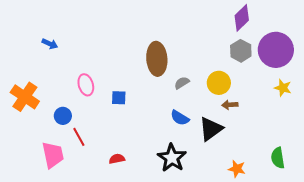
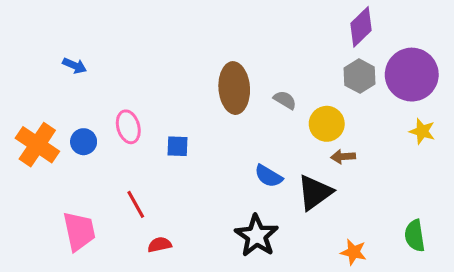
gray semicircle: (182, 83) -> (285, 100), moved, turned 63
blue circle: (63, 116) -> (84, 142), moved
red line: (79, 137) -> (136, 204), moved
red semicircle: (117, 159) -> (160, 245), moved

